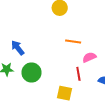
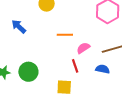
blue arrow: (18, 48) -> (19, 26), moved

